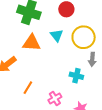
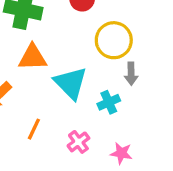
cyan triangle: (57, 35) -> (71, 83), moved, size x1.6
cyan cross: (76, 76) -> (109, 102), turned -32

